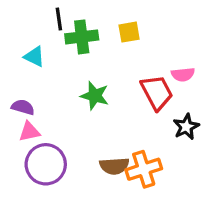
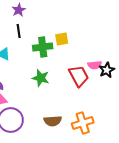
green cross: (82, 37) -> (43, 47), moved
black star: (186, 127) -> (107, 70), moved
orange cross: (144, 169) -> (83, 123), moved

